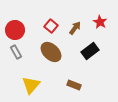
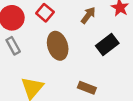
red square: (51, 26) -> (45, 13), moved
brown ellipse: (51, 52) -> (58, 46), turned 30

